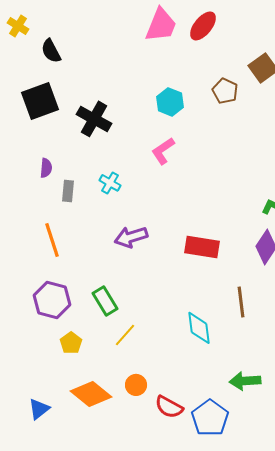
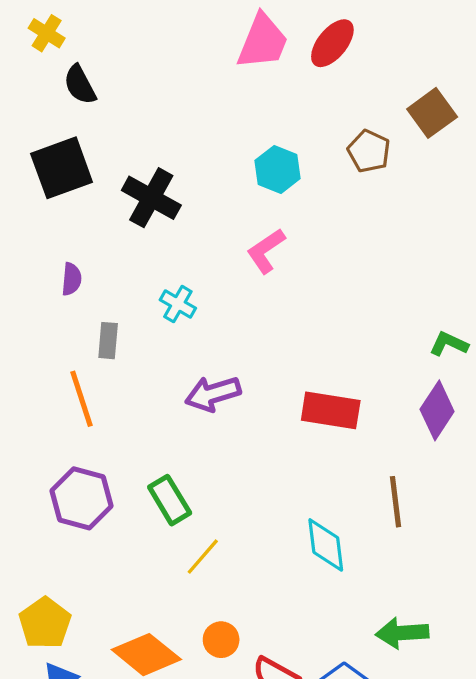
yellow cross: (18, 26) -> (47, 33), moved
gray rectangle: (68, 191) -> (108, 341), moved
yellow pentagon: (71, 343) -> (45, 623), moved, size x1.4

